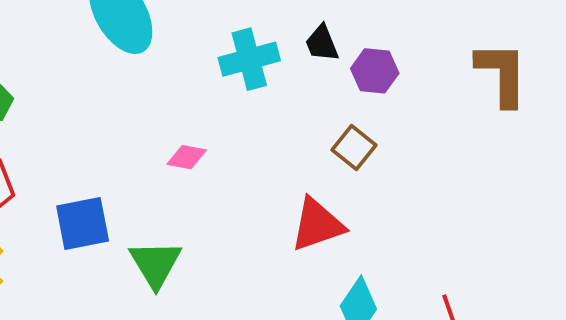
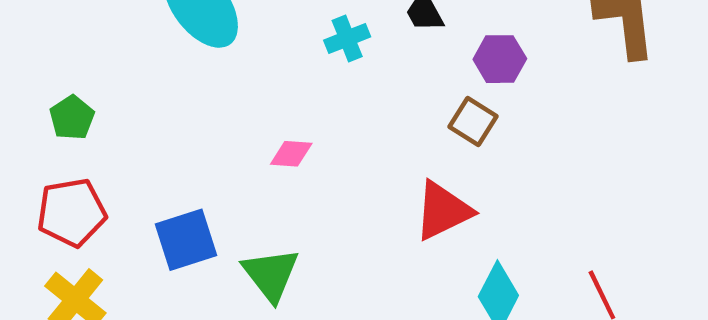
cyan cross: (249, 59) -> (347, 39), size x0.7
purple hexagon: (375, 71) -> (500, 59), moved

